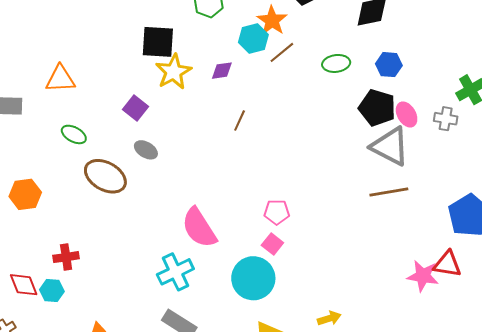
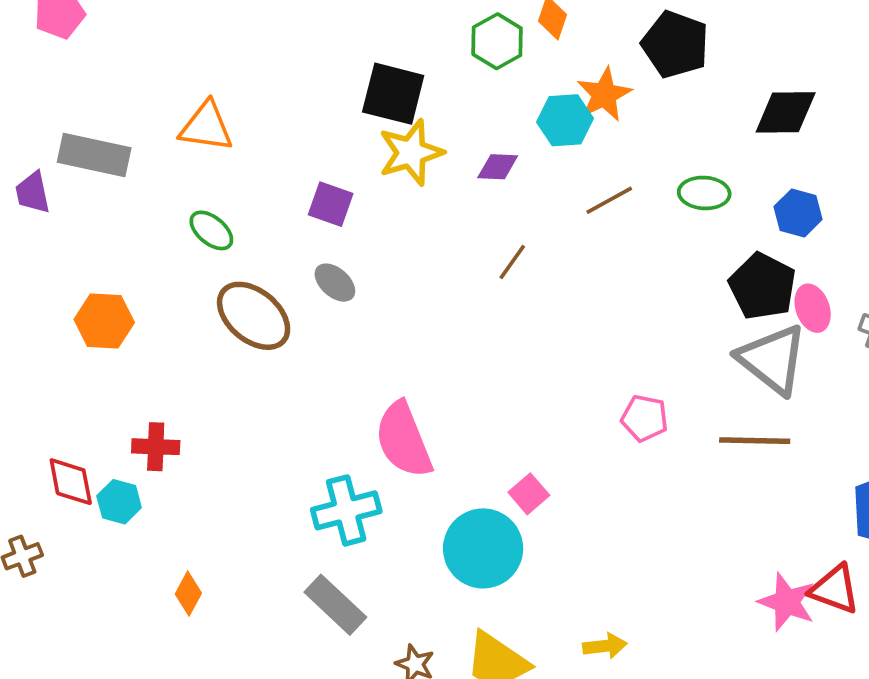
brown line: (282, 52) -> (609, 200), moved
purple square: (136, 108) -> (331, 204), turned -30
pink pentagon: (277, 212) -> (645, 418), moved

